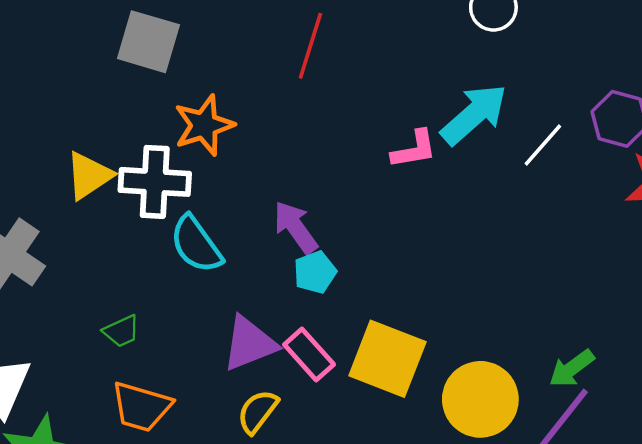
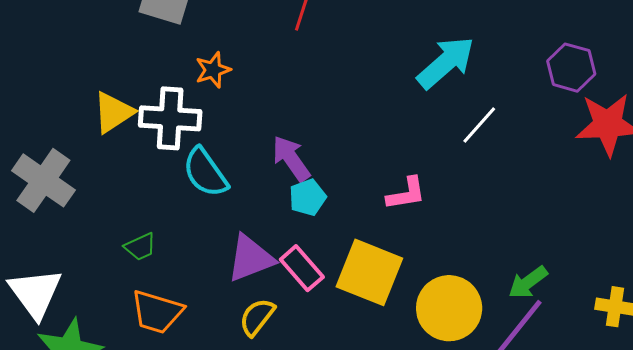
orange star: (204, 125) -> (213, 70), size x0.7
white line: (543, 145) -> (479, 125), moved
pink L-shape: (414, 149) -> (406, 194), moved

